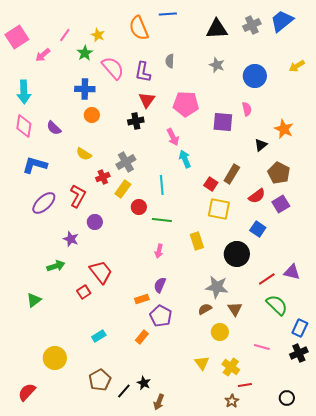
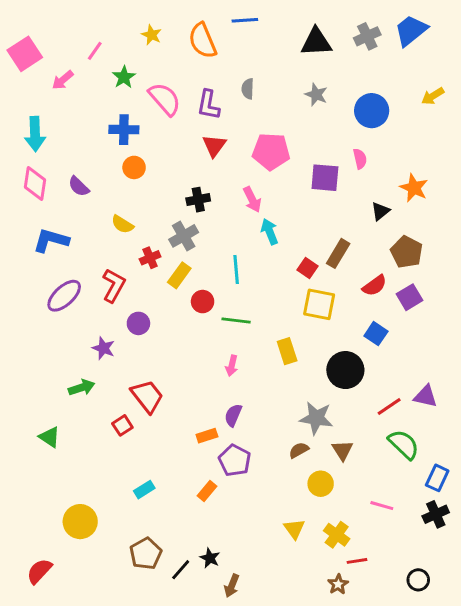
yellow star: (98, 35) -> (152, 35), moved
black cross: (136, 121) -> (198, 200), moved
green triangle: (34, 300) -> (50, 437), turned -49

